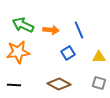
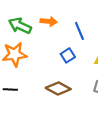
orange arrow: (51, 30) -> (49, 21), moved

